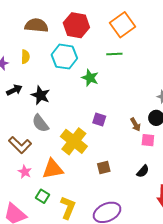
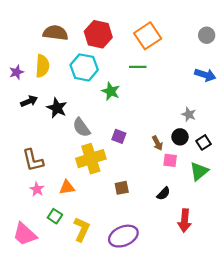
yellow semicircle: (25, 57) -> (42, 66), size x1.5
gray semicircle: (40, 123) -> (81, 127), moved
yellow cross: (74, 141) -> (91, 159), turned 32
brown L-shape: (20, 145) -> (33, 160), turned 30
orange triangle: (53, 169) -> (67, 187), size x0.7

